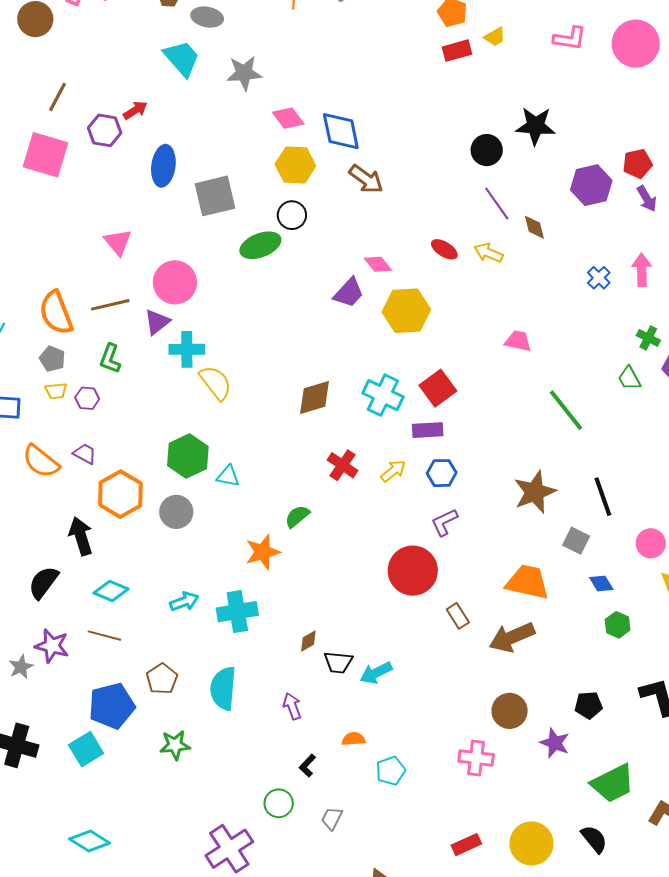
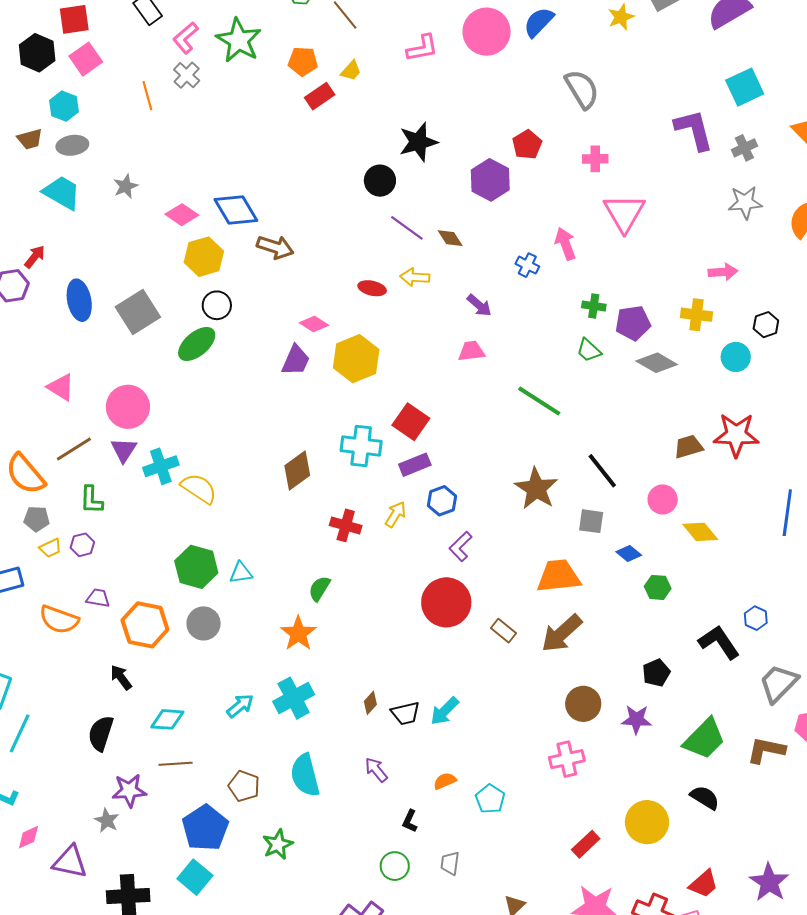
gray star: (244, 73) -> (126, 186), size x0.7
purple arrow: (647, 199) -> (479, 305), moved
black arrow: (81, 536) -> (121, 677), size x0.7

